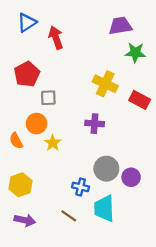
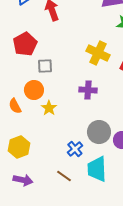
blue cross: (81, 187) -> (75, 149), turned 35

